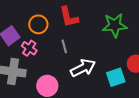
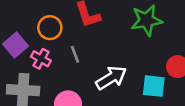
gray line: (64, 46) -> (75, 54), moved
cyan square: (116, 77) -> (154, 86), turned 30

